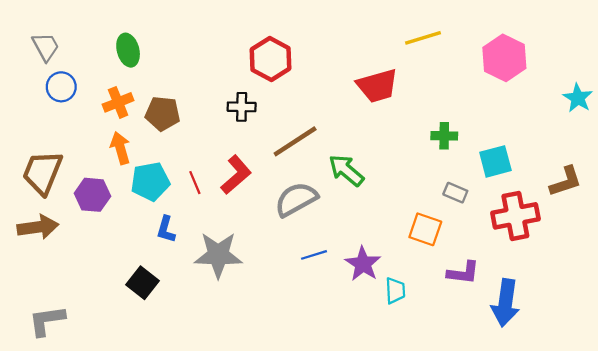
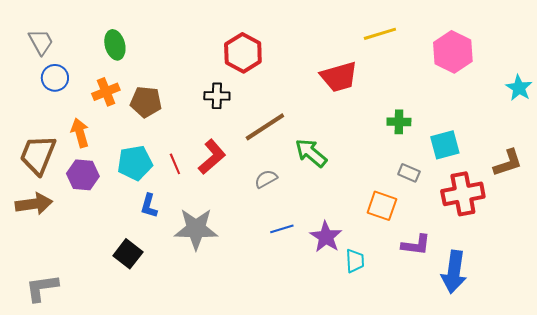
orange arrow: (120, 148) -> (80, 133), moved
gray semicircle: (296, 199) -> (266, 179), size x0.6

